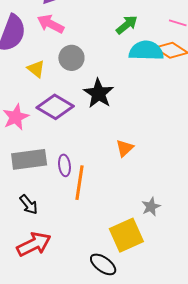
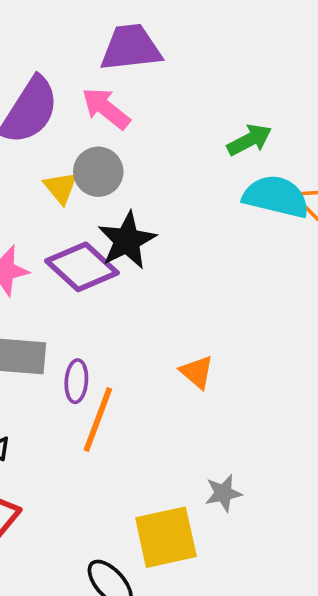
gray circle: (71, 58) -> (98, 172), moved
black star: (99, 93) -> (127, 240), moved
orange triangle: (125, 148) -> (197, 372), turned -48

